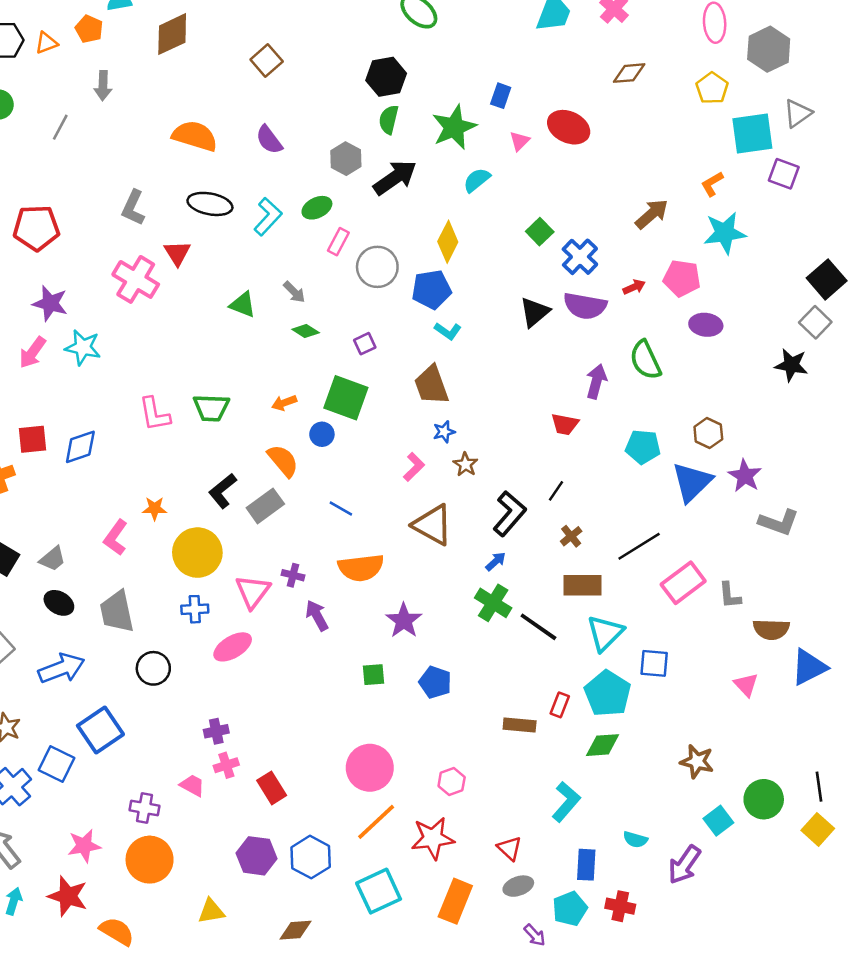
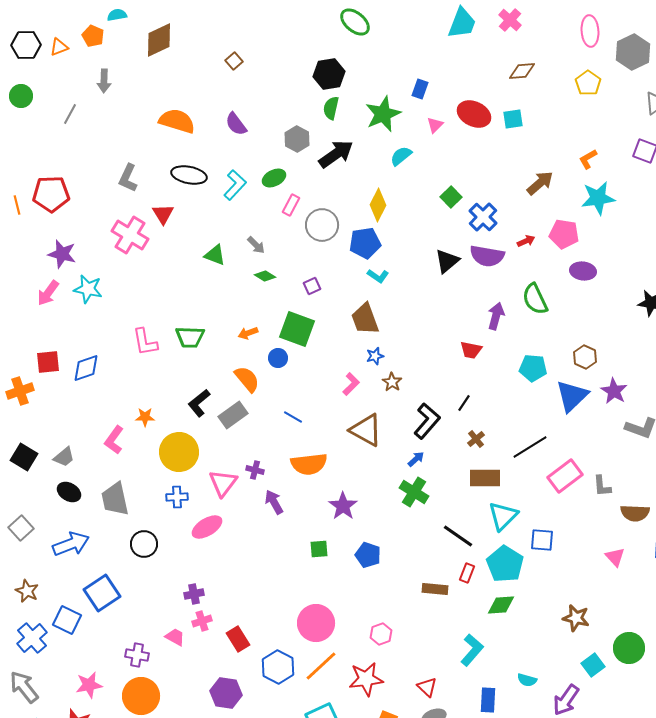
brown square: (267, 60) -> (234, 61), size x0.7
cyan square: (752, 133) -> (513, 119), moved, size x0.6
black line: (538, 627) -> (458, 536), moved
blue hexagon: (311, 857) -> (278, 667), moved

